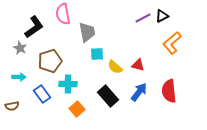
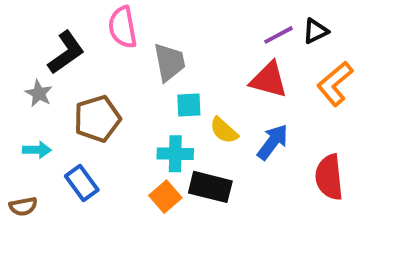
red triangle: (138, 65) -> (269, 80), moved, size x1.5
cyan cross: (68, 84) -> (175, 154), moved
blue arrow: (139, 92) -> (273, 142), moved
black rectangle: (108, 96) -> (210, 187), turned -35
orange square: (77, 109) -> (165, 197), moved

